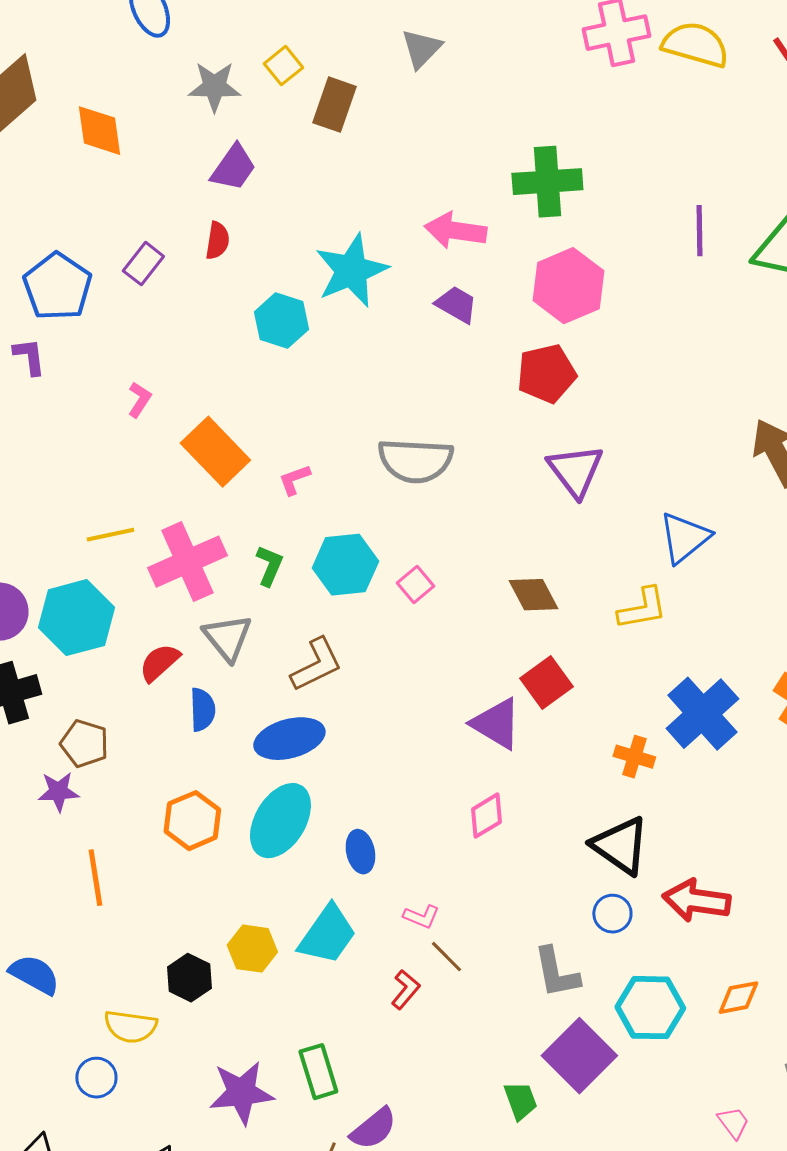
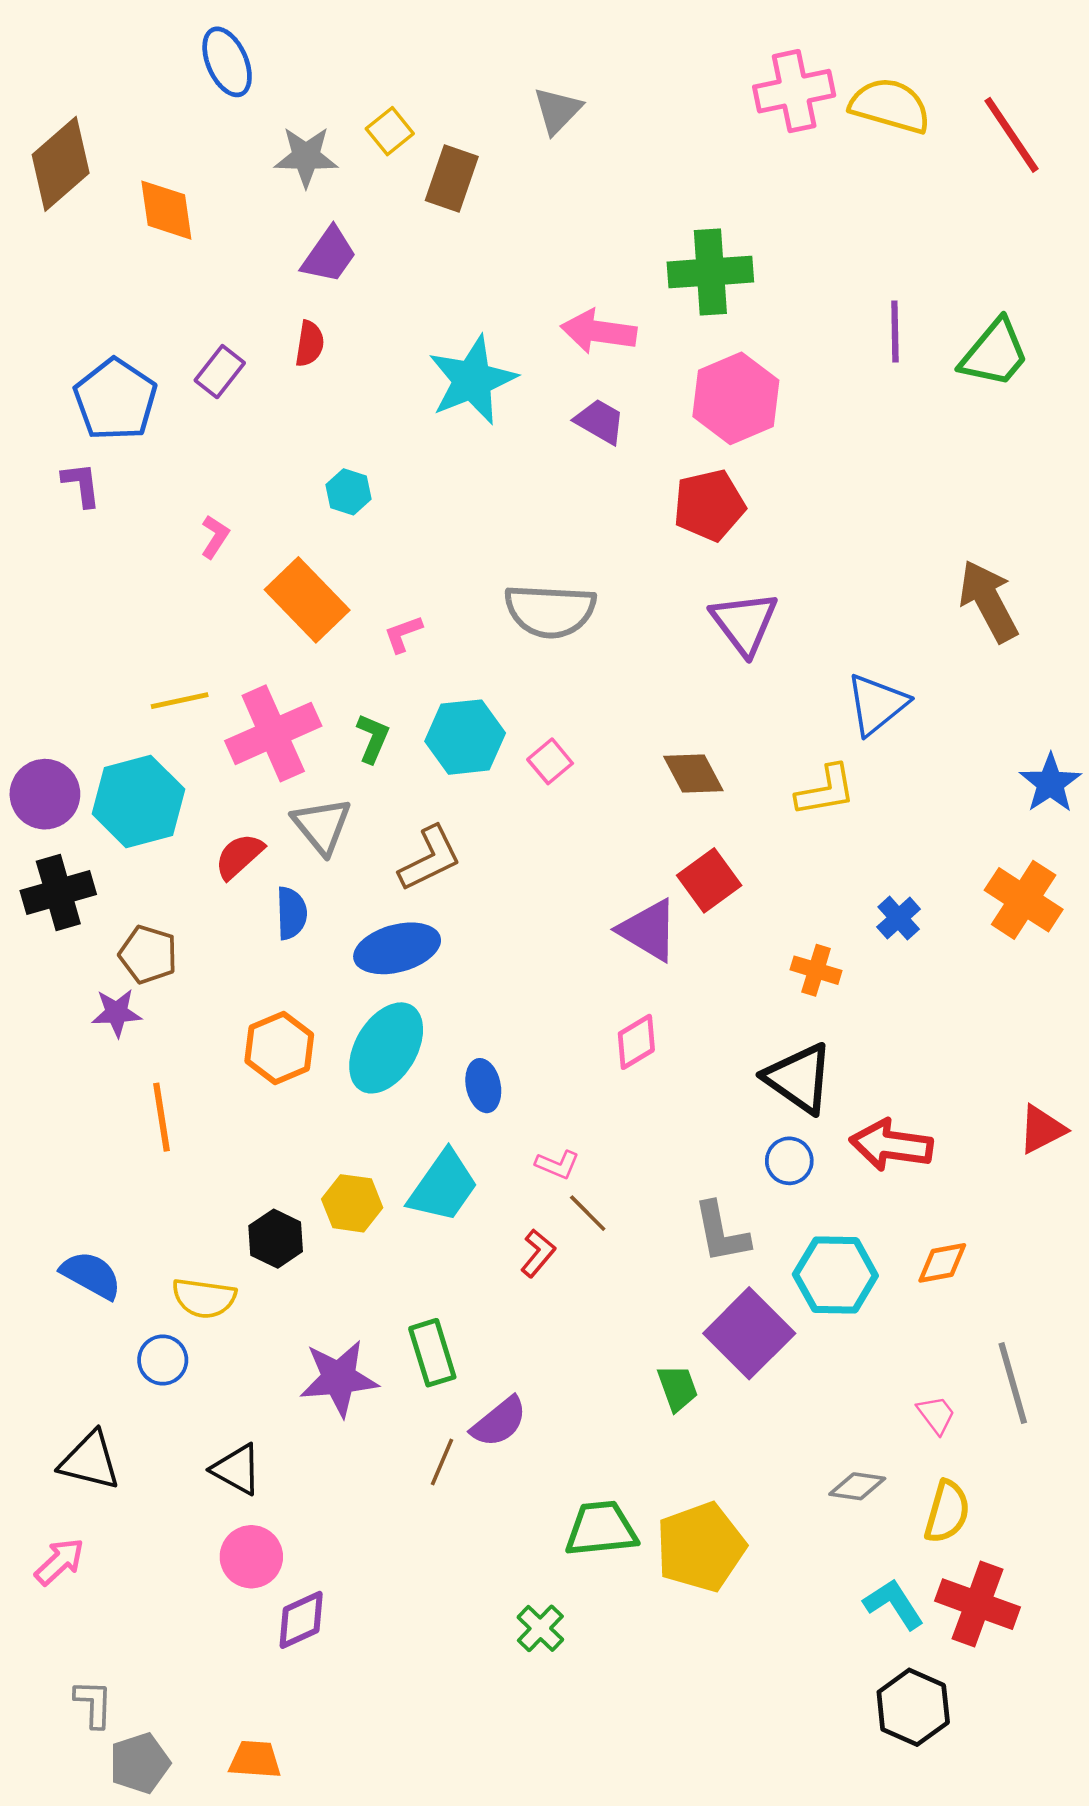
cyan hexagon: (281, 321) -> (348, 492), moved, size x0.7
blue cross: (702, 714) -> (899, 918), size x0.5
blue semicircle: (34, 975) -> (91, 1275), moved

